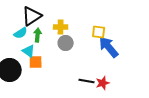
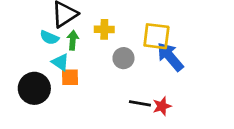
yellow square: (99, 32) -> (156, 36), size x1.5
cyan semicircle: (21, 33) -> (49, 38), turned 56
gray circle: (66, 43) -> (123, 58), moved

